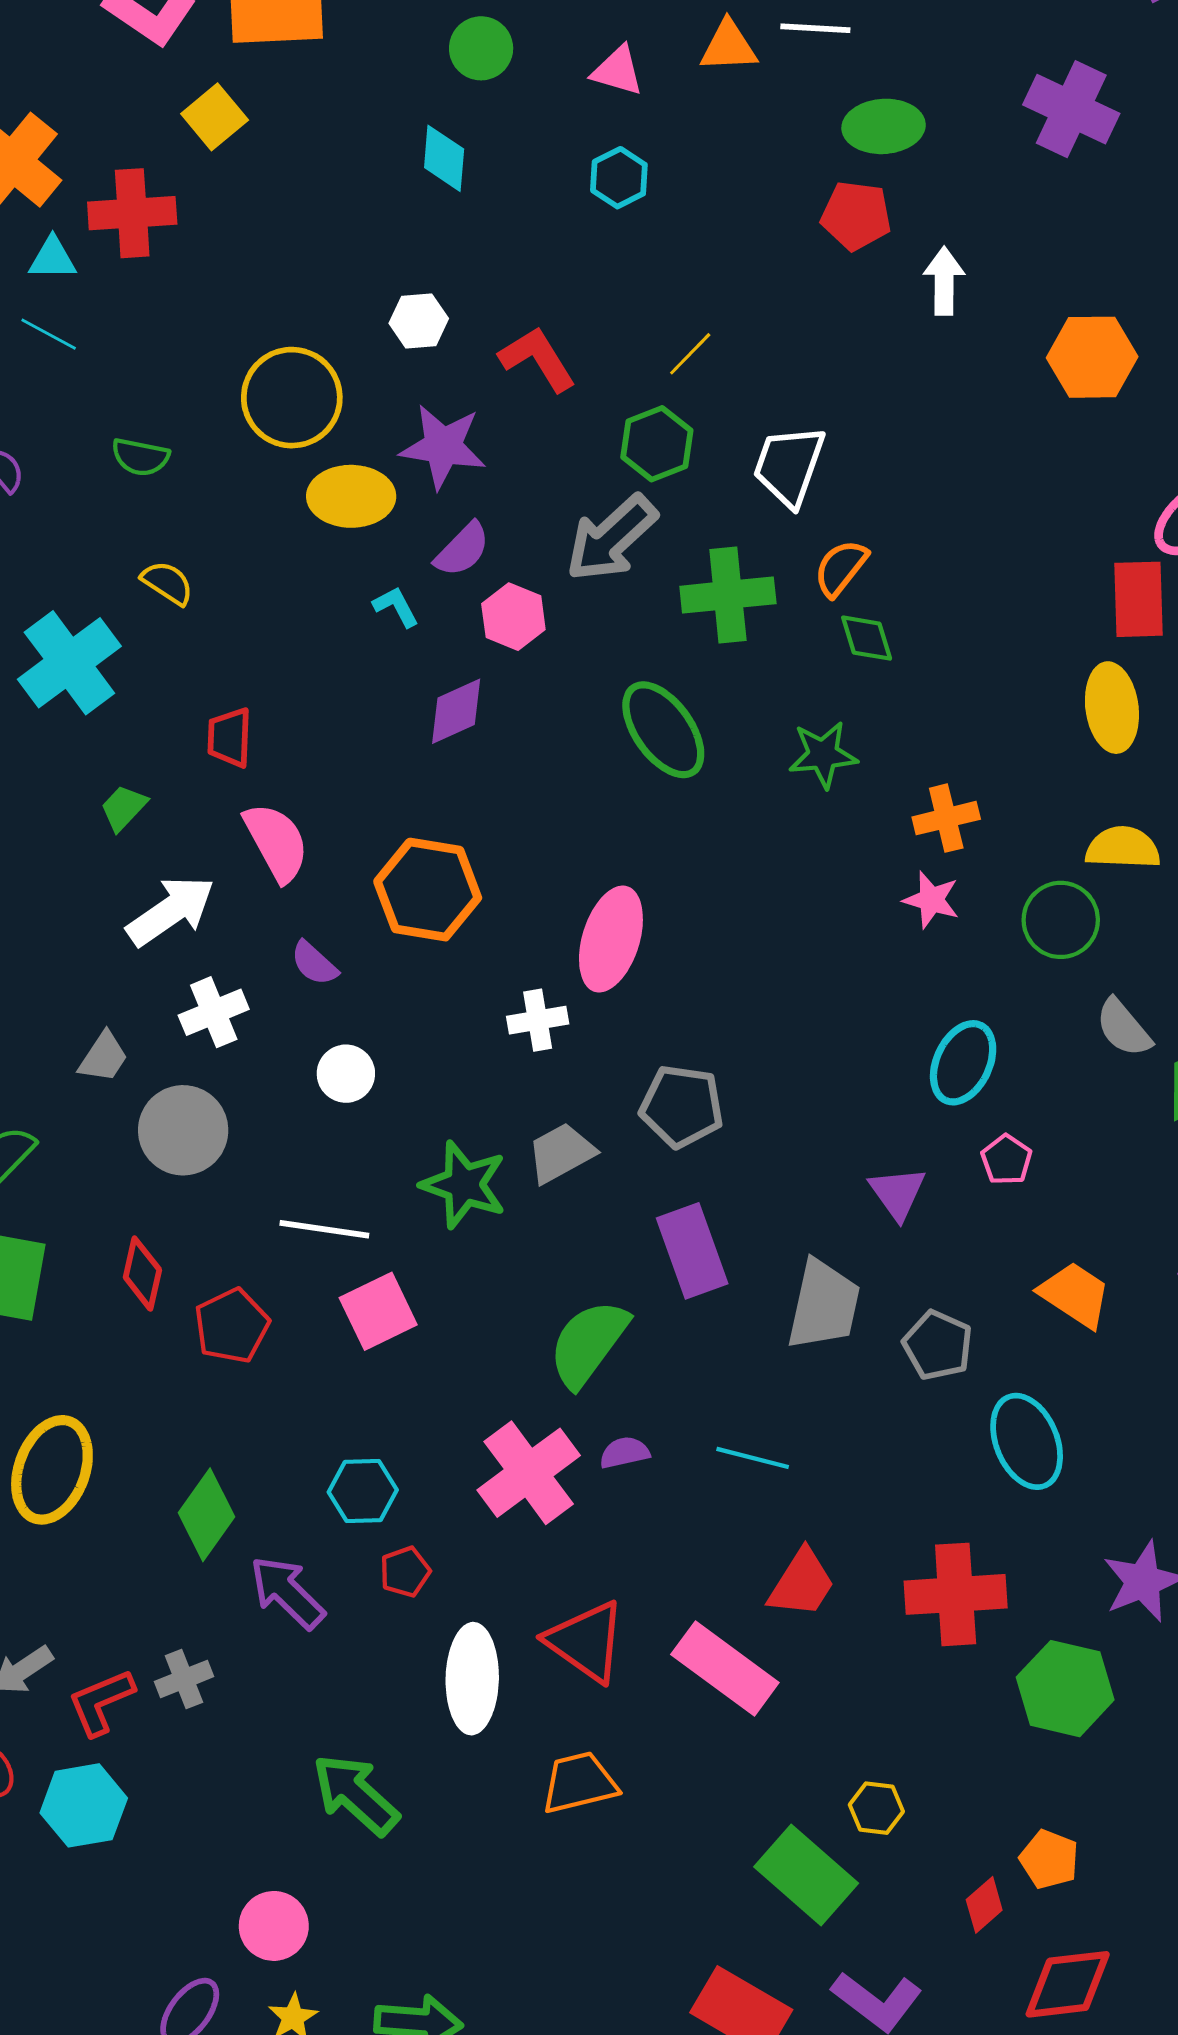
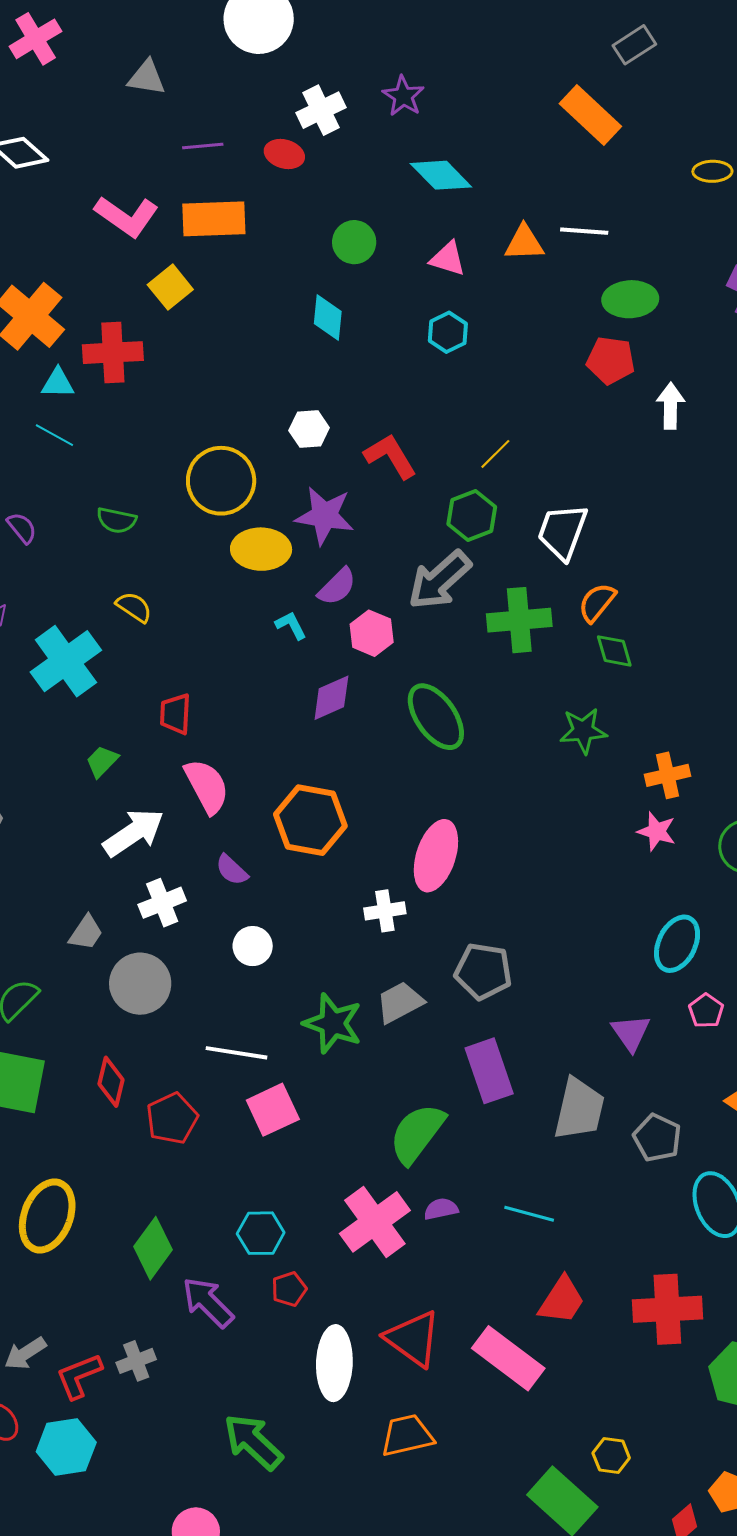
green ellipse: (663, 730) -> (436, 717), moved

